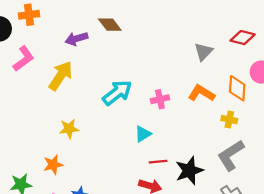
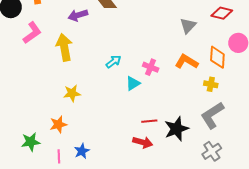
yellow arrow: (61, 76) -> (64, 47), turned -44
cyan arrow: (117, 93) -> (114, 62), size x0.6
pink cross: (160, 99) -> (151, 67), turned 35
cyan triangle: (143, 134) -> (133, 83), moved

